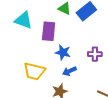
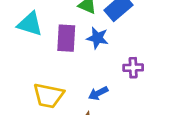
blue star: (63, 52) -> (97, 38), moved

